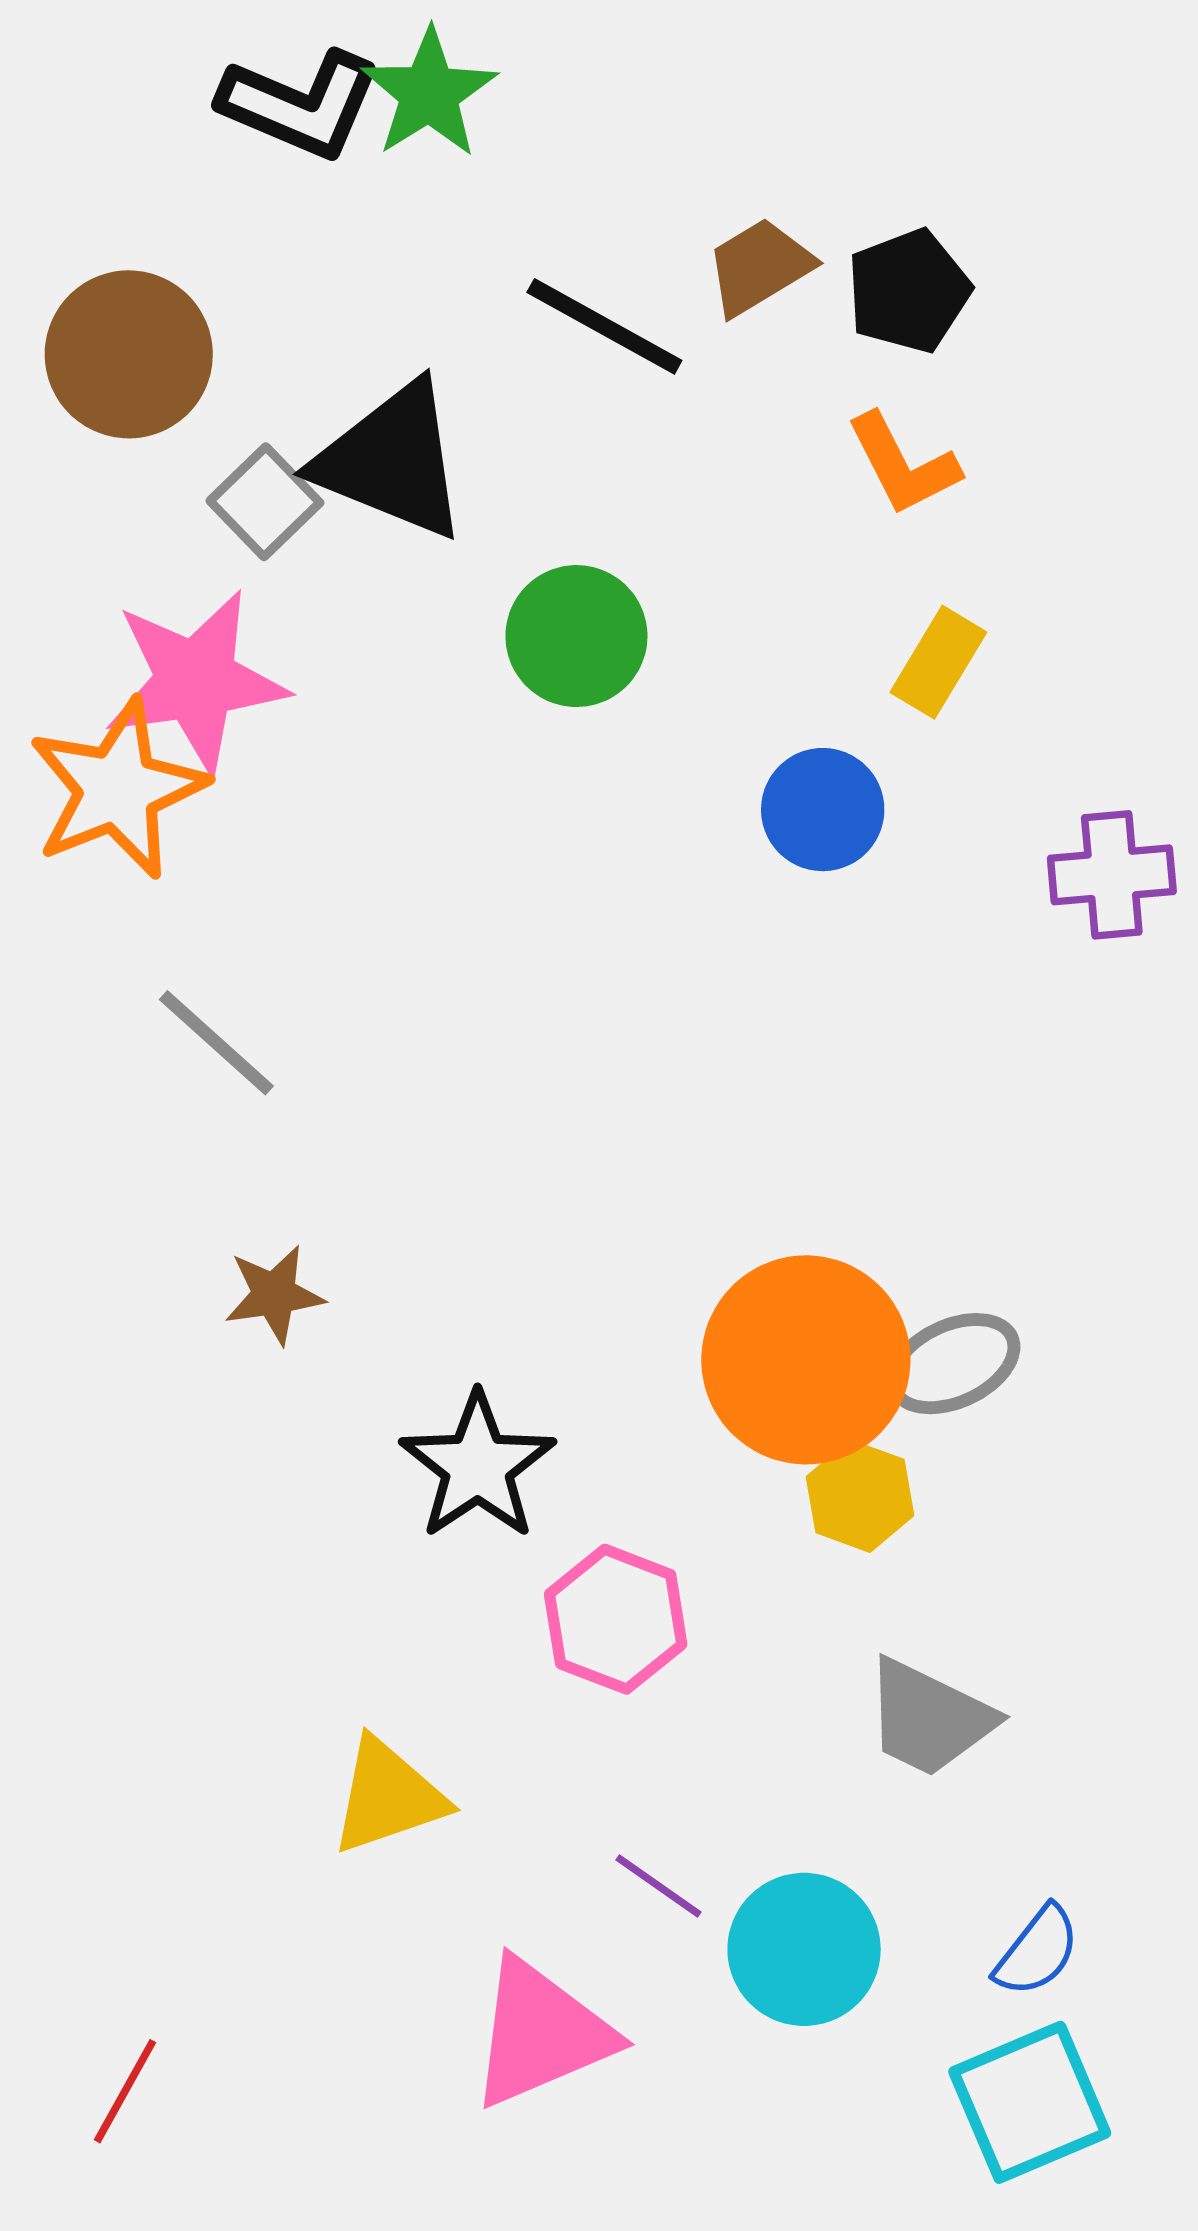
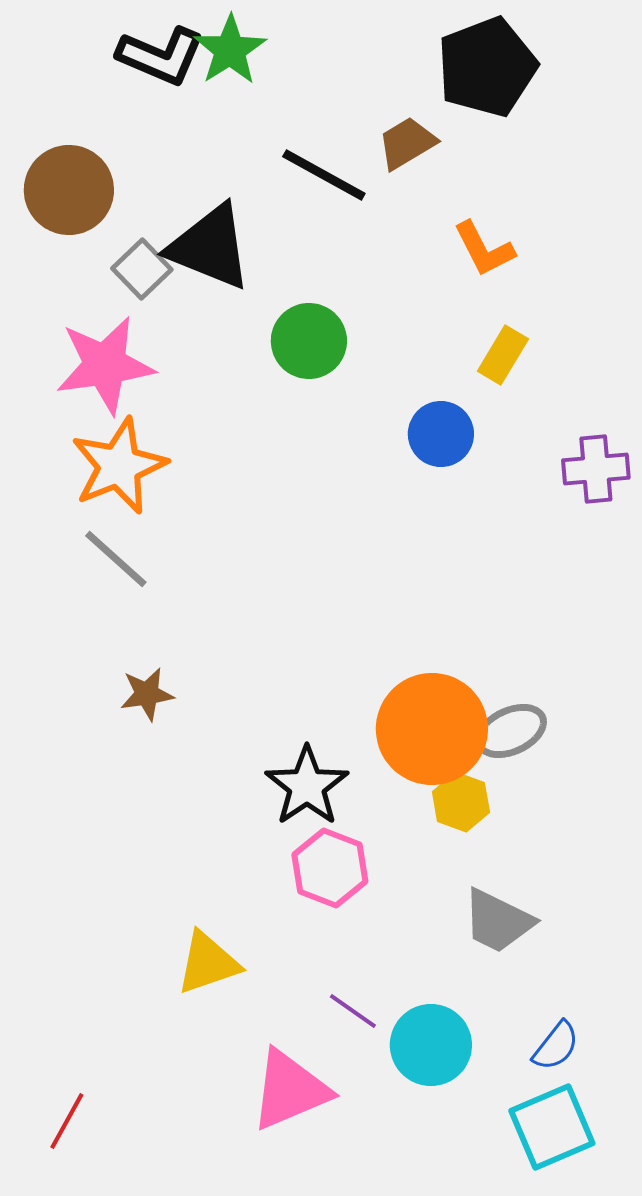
black pentagon: (909, 291) -> (487, 67), moved, size x1.5
orange star: (118, 789) -> (119, 466), moved
black star: (478, 1466) -> (307, 786), moved

